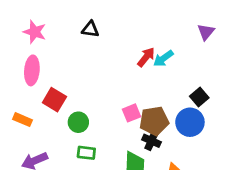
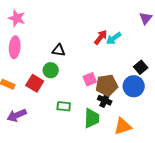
black triangle: (90, 29) -> (59, 50), moved
red square: (54, 100) -> (35, 83), moved
green circle: (78, 122) -> (51, 70), moved
green rectangle: (86, 153) -> (64, 106), moved

